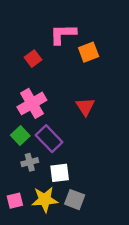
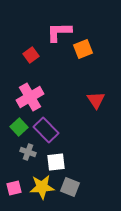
red triangle: (85, 107) -> (96, 100), moved
gray cross: (30, 162) -> (28, 152), turned 35

